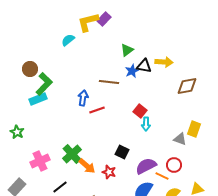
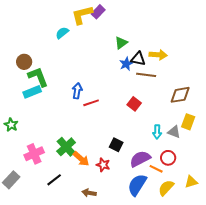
brown line: (109, 82) -> (146, 75), moved
green L-shape: (44, 84) -> (38, 77), turned -65
brown diamond: (187, 86) -> (180, 95), moved
cyan arrow: (146, 124) -> (157, 132), moved

